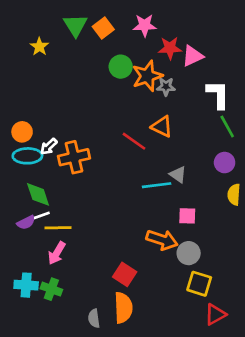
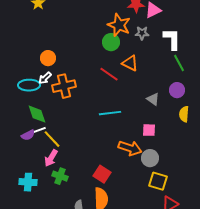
green circle: (121, 67) -> (111, 42), moved
orange star: (147, 76) -> (119, 25), turned -30
gray star: (166, 87) -> (142, 33), moved
orange circle: (22, 132) -> (48, 58), moved
gray triangle: (178, 175) -> (153, 99), moved
cyan line: (157, 185) -> (110, 113), moved
yellow line: (58, 228) -> (52, 139), turned 48
green cross: (51, 289) -> (60, 176), moved

